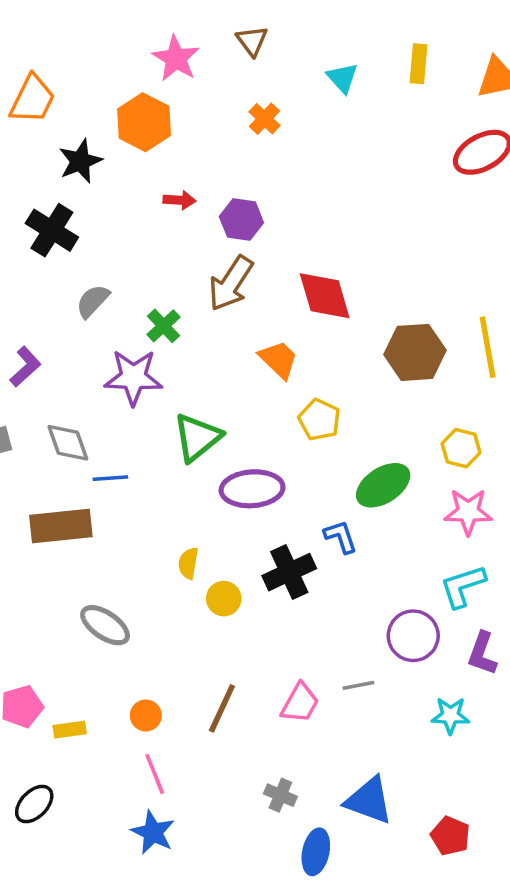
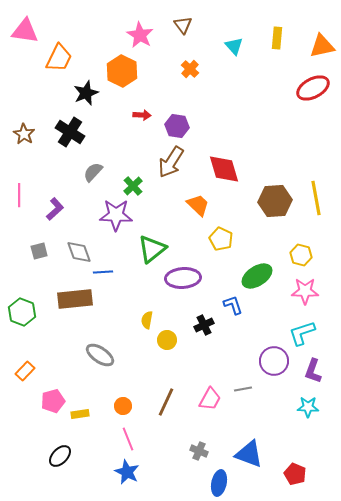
black cross: (289, 572) -> (204, 325), size x0.7
cyan star: (450, 715) -> (308, 407), moved

